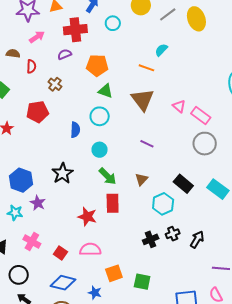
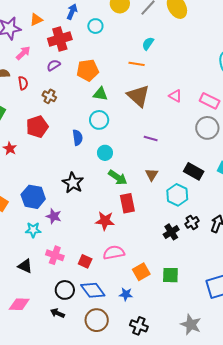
pink rectangle: (201, 116) -> (210, 101), moved
black circle: (19, 275) -> (65, 290), moved
blue diamond: (63, 283) -> (93, 290), turned 50

